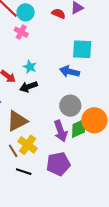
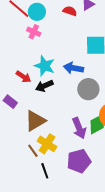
cyan star: (30, 67) -> (45, 66), size x1.5
blue arrow: (70, 71) -> (74, 68), moved
gray circle: (70, 106) -> (88, 89), moved
black line: (24, 172) -> (45, 171), turned 56

